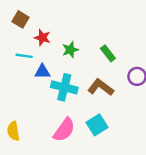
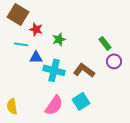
brown square: (21, 19) -> (18, 14), size x1.5
green rectangle: (108, 53) -> (105, 43), moved

